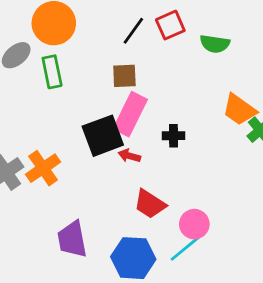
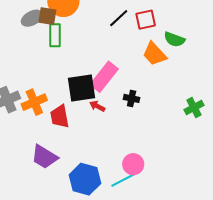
brown square: (124, 76) -> (47, 16), moved
orange trapezoid: (239, 110) -> (154, 54), moved
red trapezoid: (150, 204) -> (60, 116), moved, turned 35
purple trapezoid: (72, 239) -> (44, 157), turned -60

